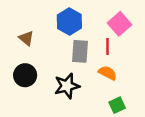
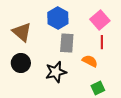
brown triangle: (26, 38) -> (22, 32), size x1.5
red line: (108, 47) -> (102, 42), moved

